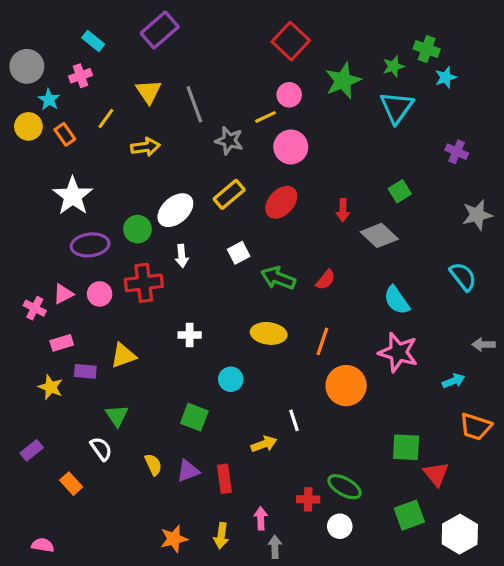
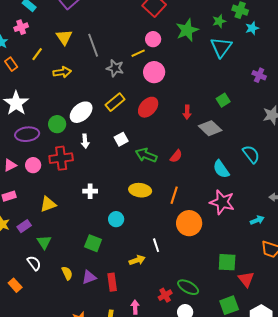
cyan semicircle: (463, 277) -> (251, 154), moved
purple rectangle: (85, 371) -> (24, 226), moved, turned -40
red cross: (308, 499) -> (165, 295), turned -32

